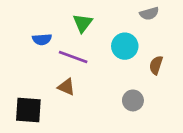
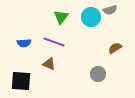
blue semicircle: (42, 39) -> (24, 43), moved
cyan circle: (125, 46) -> (91, 17), moved
brown semicircle: (156, 65) -> (115, 48), turned 40

